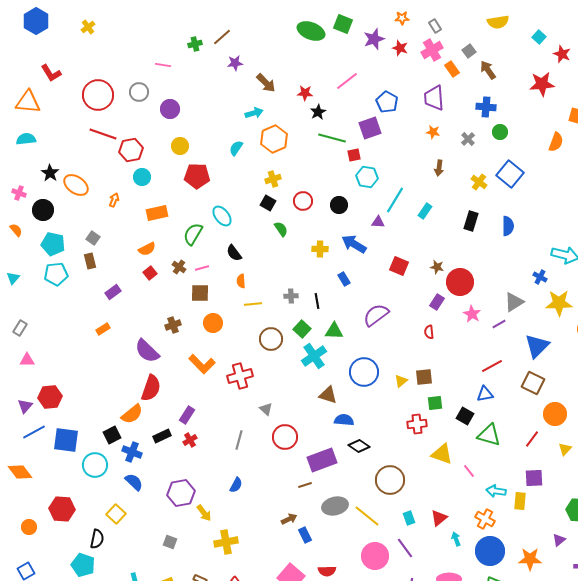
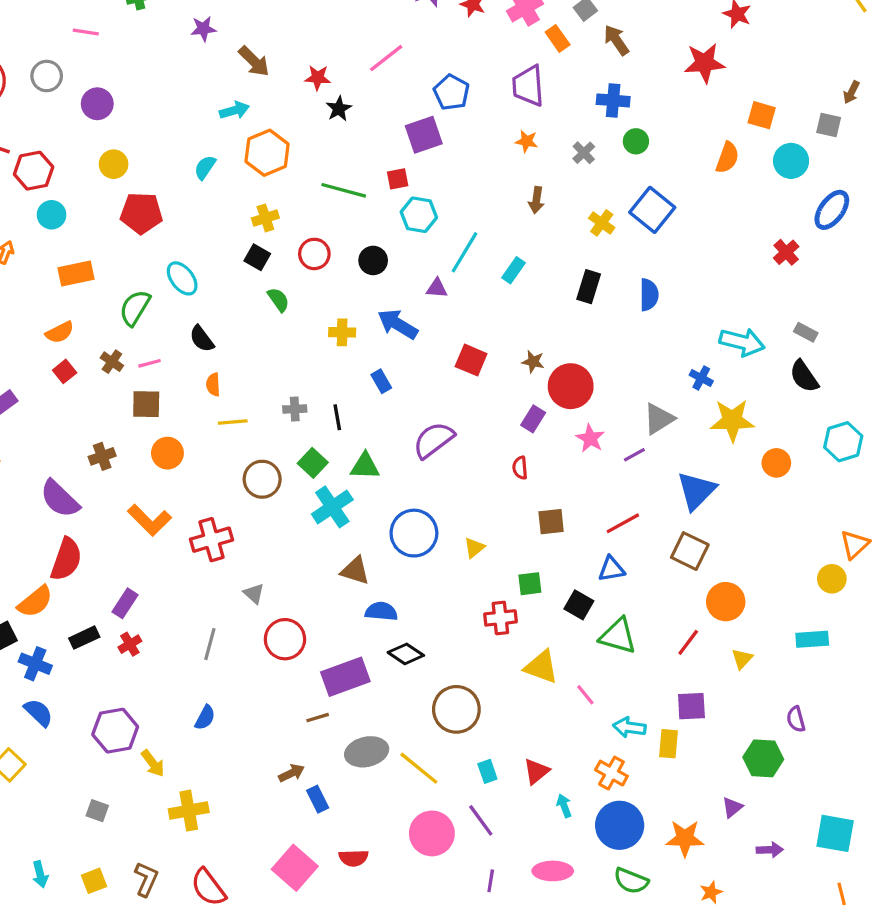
green line: (332, 138) -> (344, 190), moved
brown square: (424, 377) -> (551, 522), moved

